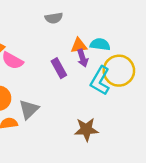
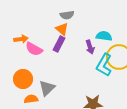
orange triangle: (79, 46) -> (62, 29), moved, turned 48
purple rectangle: (59, 68) -> (59, 44), moved, turned 56

